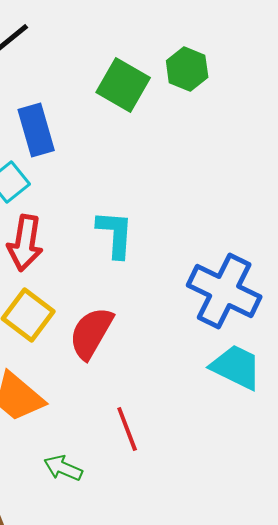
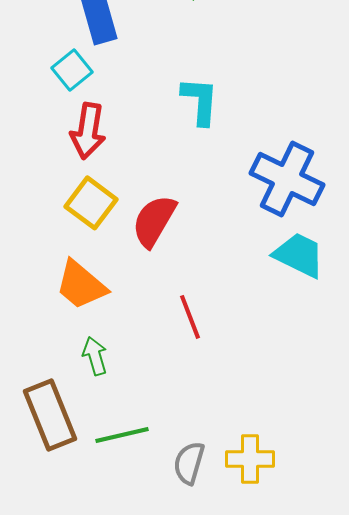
cyan L-shape: (115, 234) -> (200, 101), moved
green arrow: (63, 468) -> (95, 356), moved, turned 51

